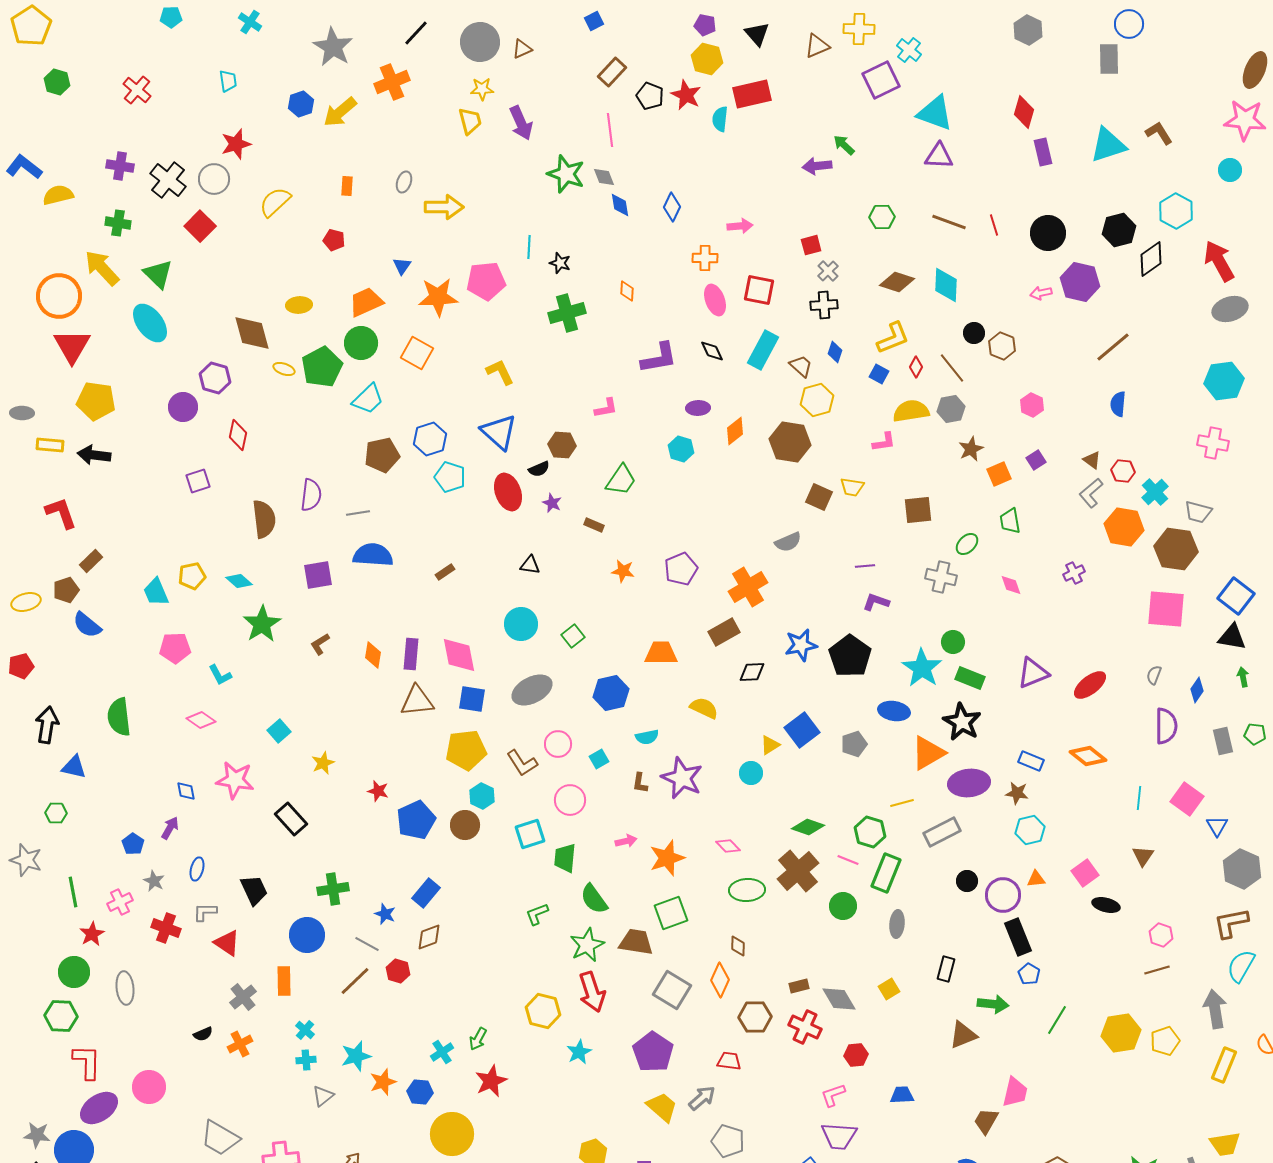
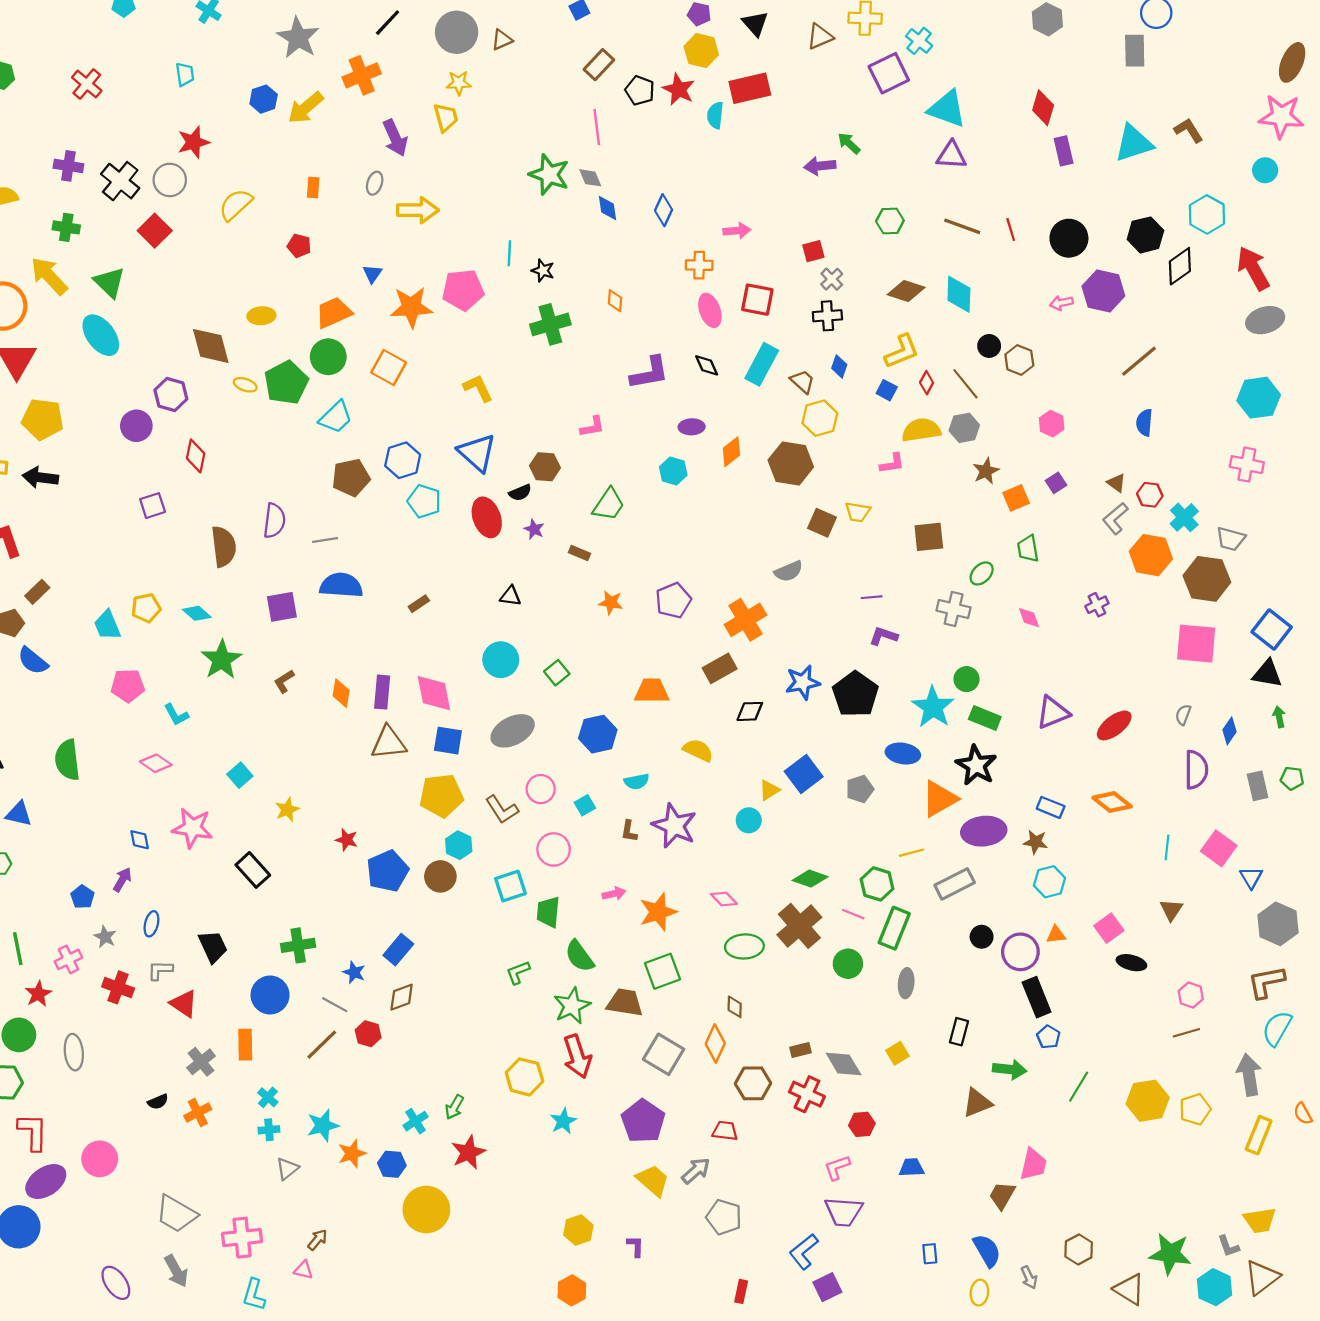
purple arrow: (521, 123) -> (395, 138), moved

